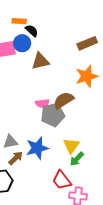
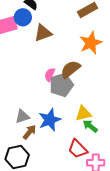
pink semicircle: (42, 103) -> (50, 75), turned 128
yellow triangle: (71, 146) -> (83, 114), turned 48
green arrow: (77, 159) -> (90, 126), turned 91

